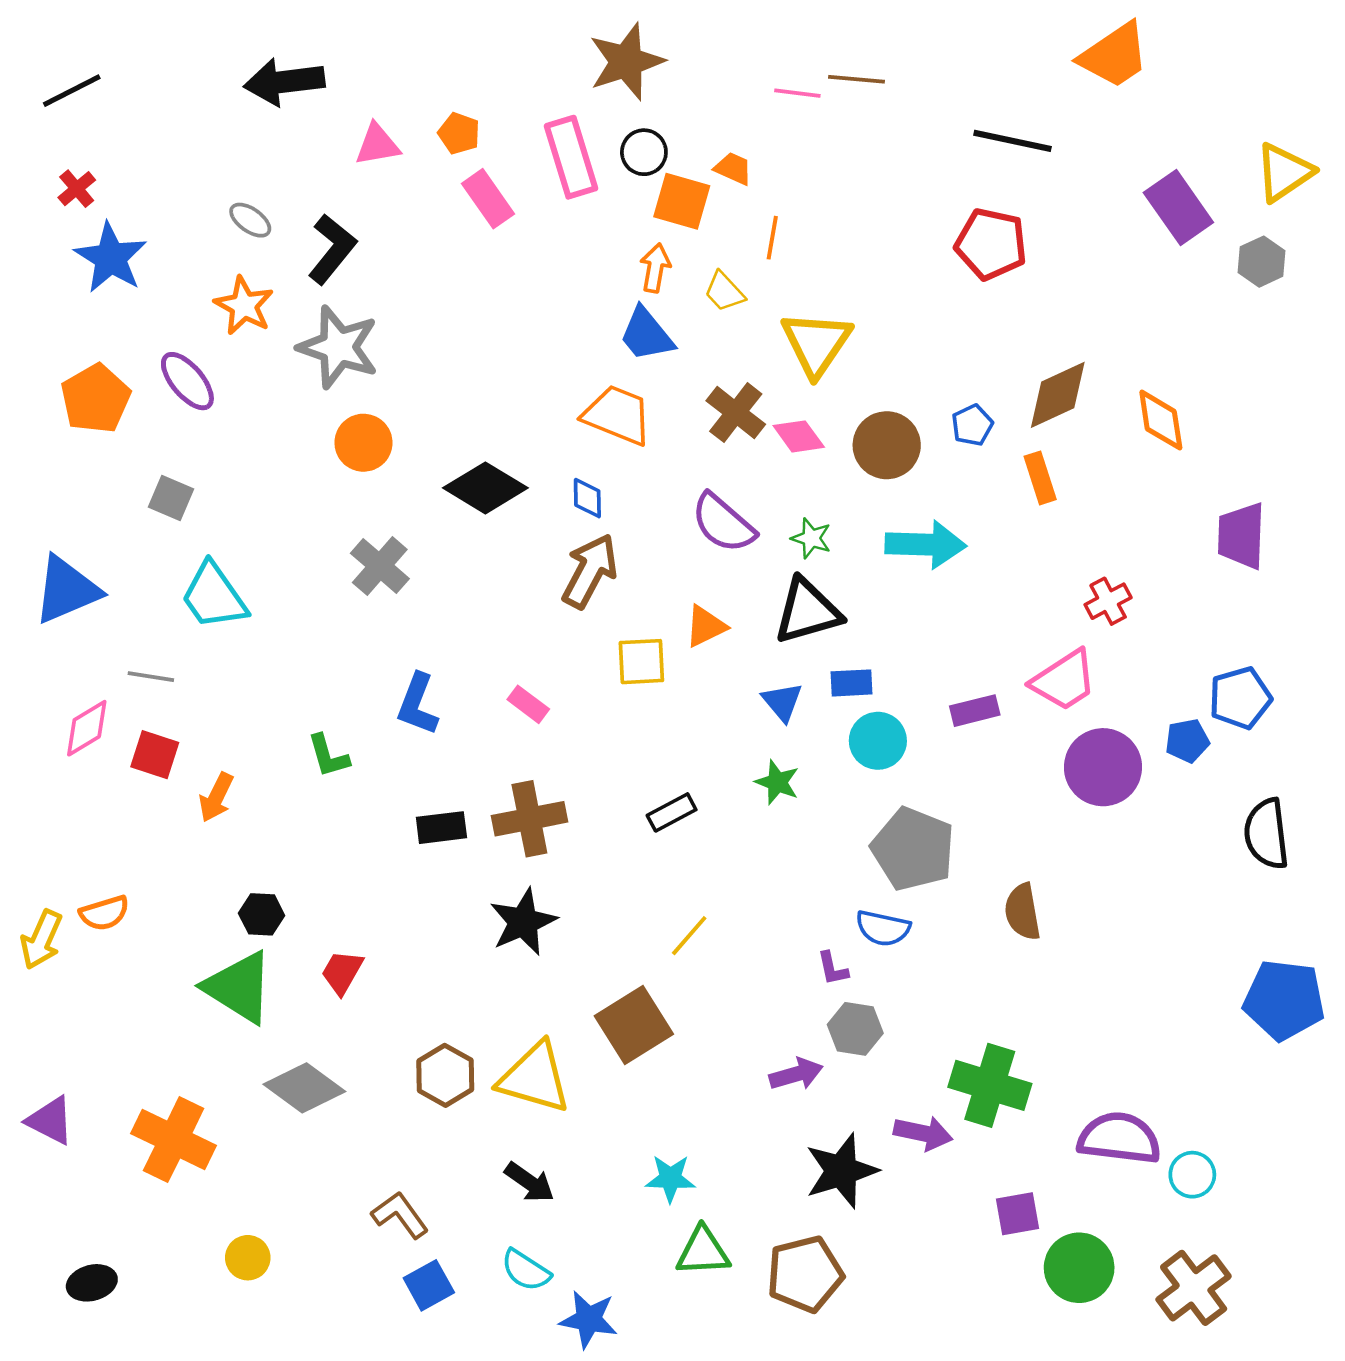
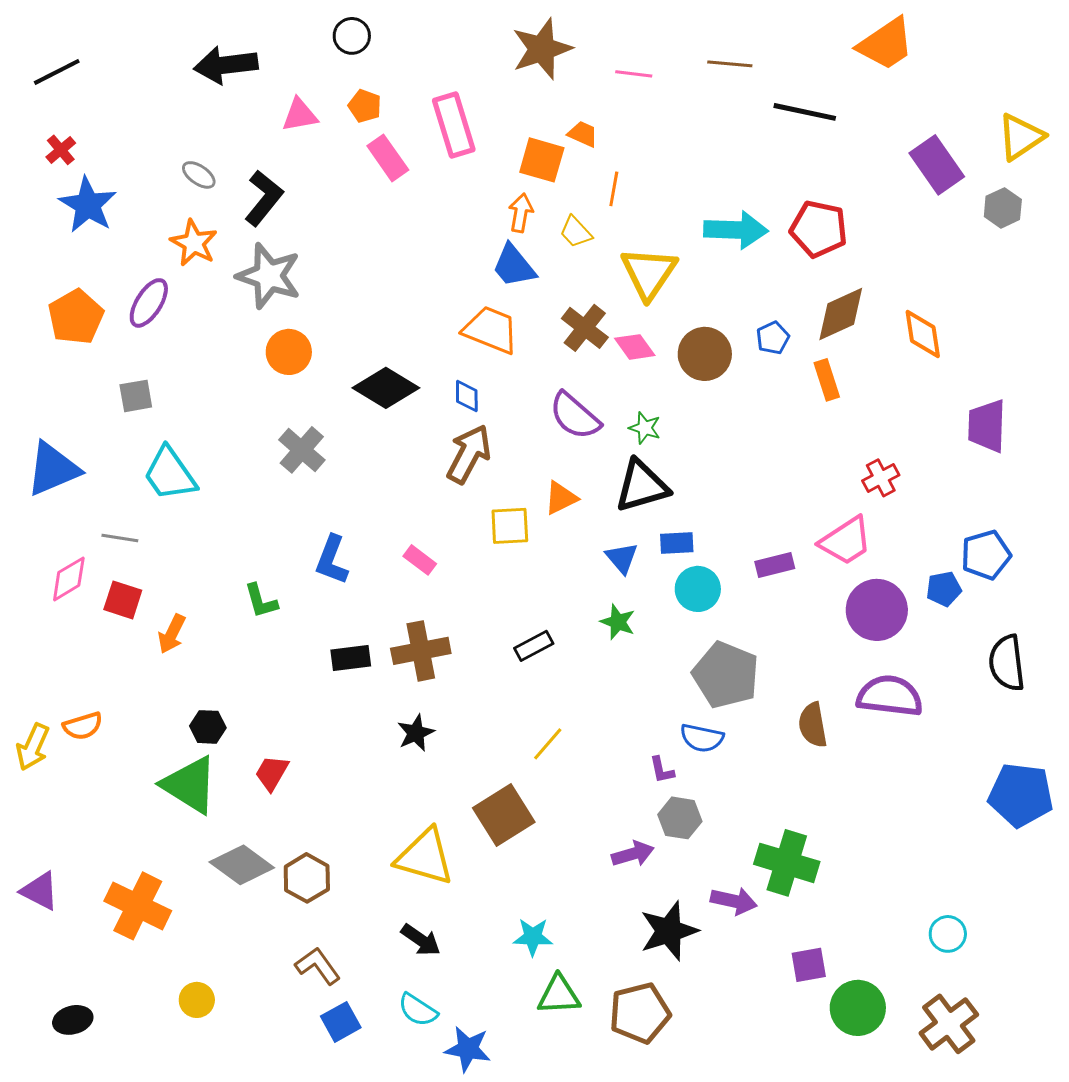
brown star: (626, 62) -> (542, 49), moved
brown line: (856, 79) -> (730, 64), moved
black circle: (644, 152) -> (352, 36), moved
red pentagon: (991, 244) -> (819, 229), moved
purple ellipse: (187, 381) -> (149, 303), turned 72
gray square: (171, 498) -> (136, 396), turned -33
cyan arrow: (926, 545) -> (736, 230), moved
black star: (523, 922) -> (416, 733), size x0.7
brown hexagon: (445, 1075) -> (307, 878), moved
purple semicircle: (1119, 1138) -> (890, 696), moved

